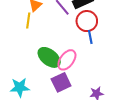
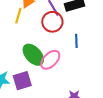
red circle: (87, 21) -> (52, 22), moved
purple square: (61, 82) -> (22, 81), moved

